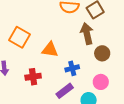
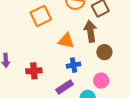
orange square: (20, 37) -> (41, 16), moved, turned 30
orange triangle: (50, 50) -> (66, 41), moved

